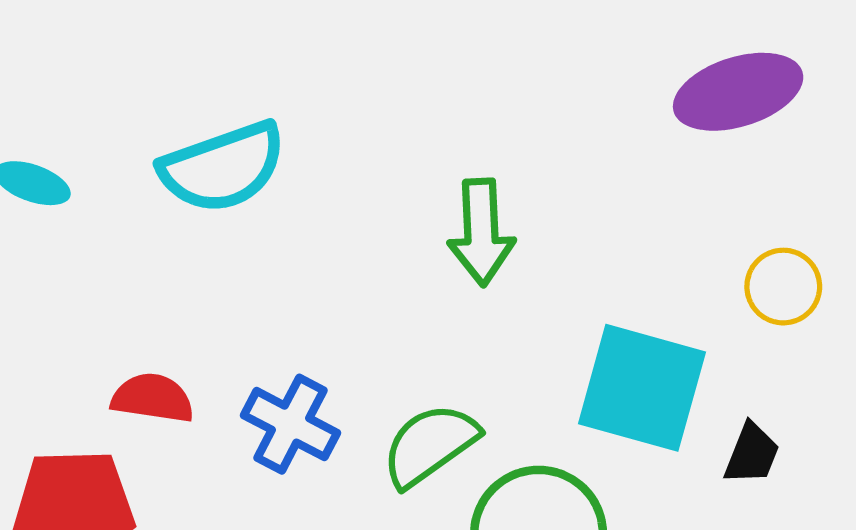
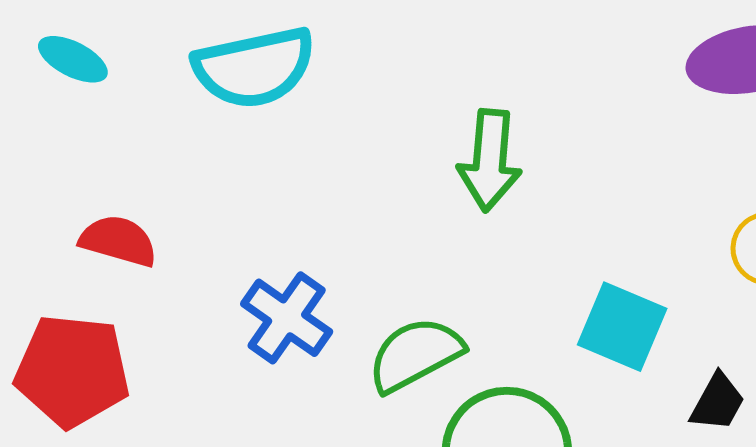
cyan square: (642, 388) -> (622, 327), size x0.7
red semicircle: (153, 398) -> (118, 241), moved

